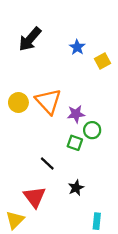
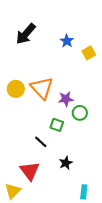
green square: (75, 143) -> (57, 125), moved

